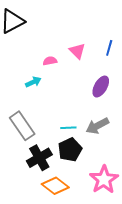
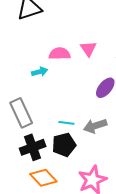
pink semicircle: (50, 61) -> (60, 54), size x1.5

